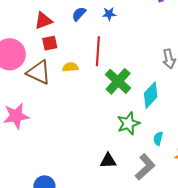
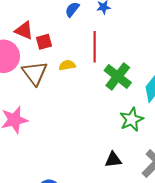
red triangle: (43, 21) -> (24, 30), moved, turned 48
brown triangle: (39, 72) -> (35, 73), turned 32

